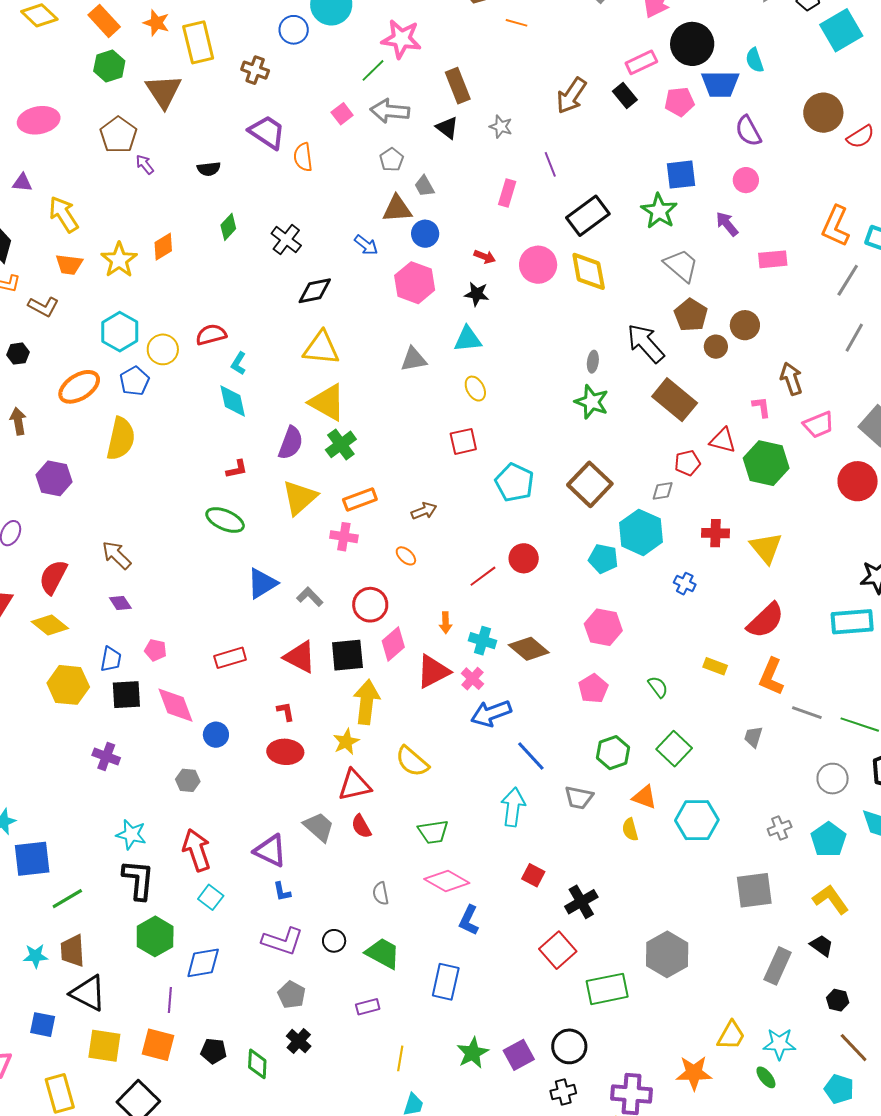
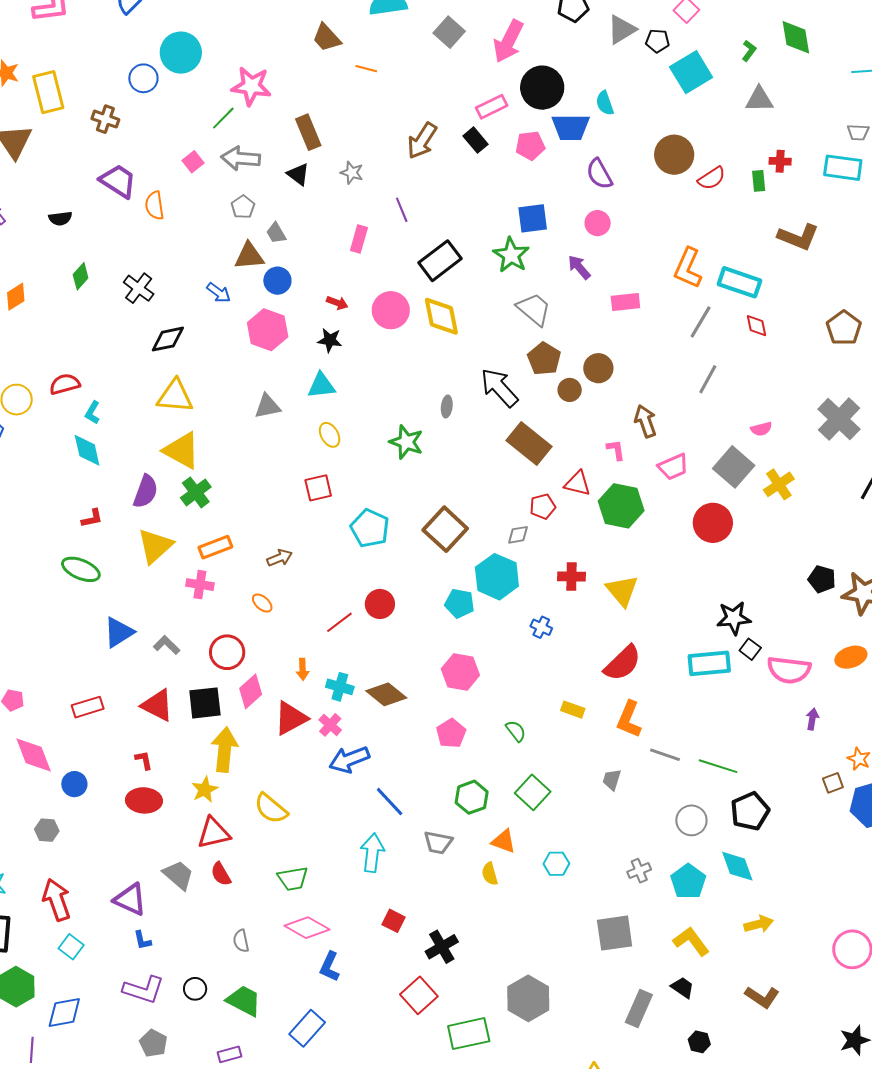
green star: (592, 402) -> (406, 442), moved
cyan hexagon: (697, 820) -> (556, 864), size x0.6
blue rectangle: (446, 982) -> (307, 1028), turned 30

